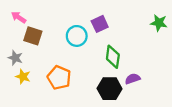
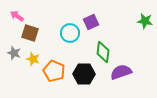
yellow star: (23, 77) -> (33, 59), moved
purple semicircle: (133, 79) -> (121, 72), size x1.5
black hexagon: (110, 89) -> (84, 74), moved

